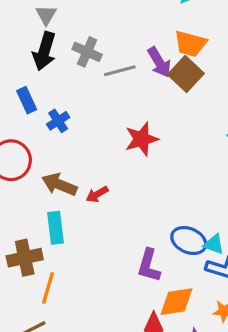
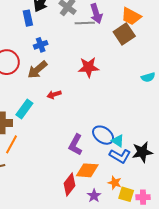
purple arrow: (159, 62) -> (96, 14), moved
blue rectangle: (27, 100) -> (28, 18), moved
brown arrow: (59, 184) -> (37, 70), moved, turned -75
cyan rectangle: (55, 228) -> (24, 109), turned 30

